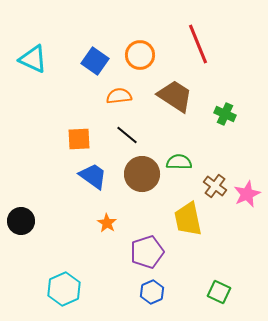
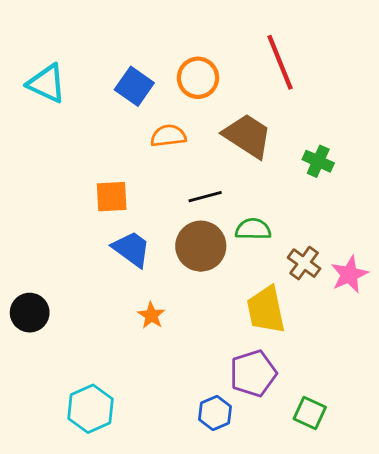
black line: (127, 135) -> (205, 197), moved, turned -55
purple pentagon: (147, 252) -> (253, 373), moved

